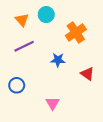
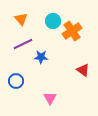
cyan circle: (46, 15) -> (53, 21), moved
blue star: (58, 60) -> (41, 57), moved

